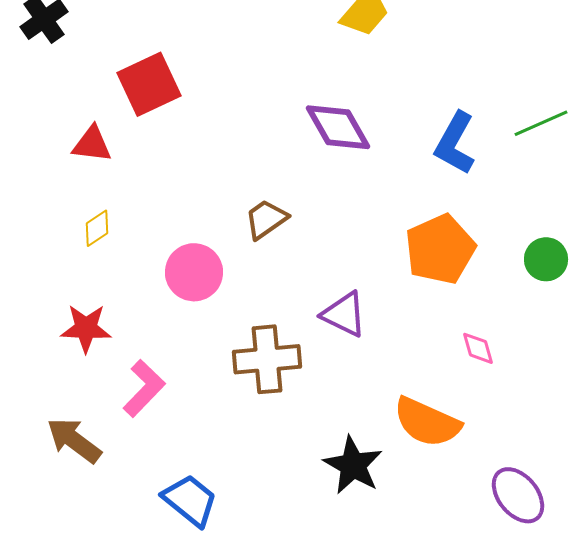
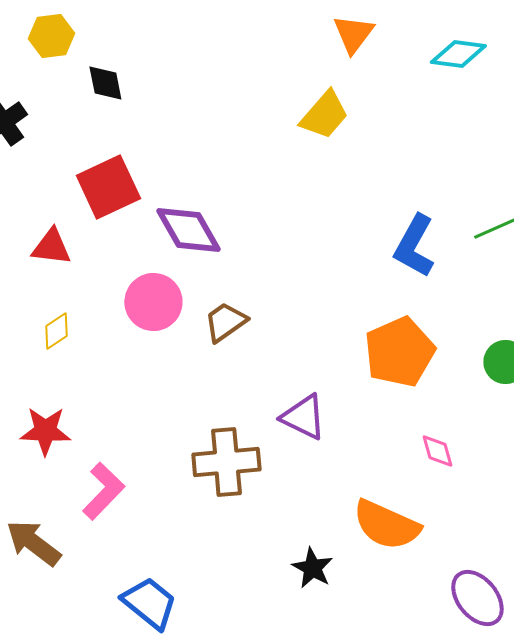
purple diamond: (338, 127) -> (188, 230), moved
pink circle: (194, 272) -> (153, 302), moved
black star: (353, 465) -> (312, 568), size x0.7

